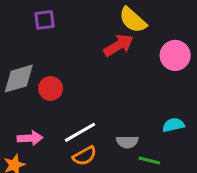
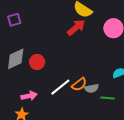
purple square: (45, 20) -> (14, 20), moved
orange semicircle: (85, 156) -> (79, 84), moved

